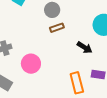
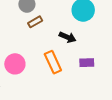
orange rectangle: (77, 83) -> (53, 62), moved

